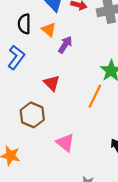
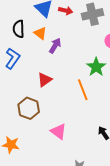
red triangle: (52, 83) -> (45, 80), turned 42
orange line: (95, 96) -> (83, 90), turned -45

